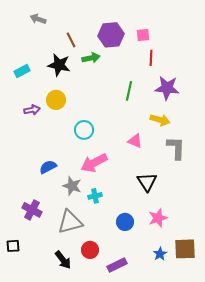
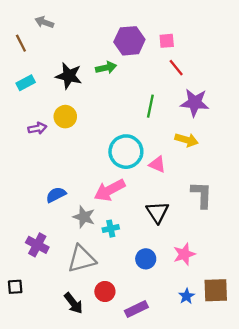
brown line: (71, 40) -> (21, 43), moved
red line: (151, 58) -> (176, 68), turned -42
cyan circle: (84, 130) -> (126, 152), moved, size x1.5
gray L-shape: (176, 148) -> (202, 195), moved
black triangle: (147, 182) -> (157, 212), moved

